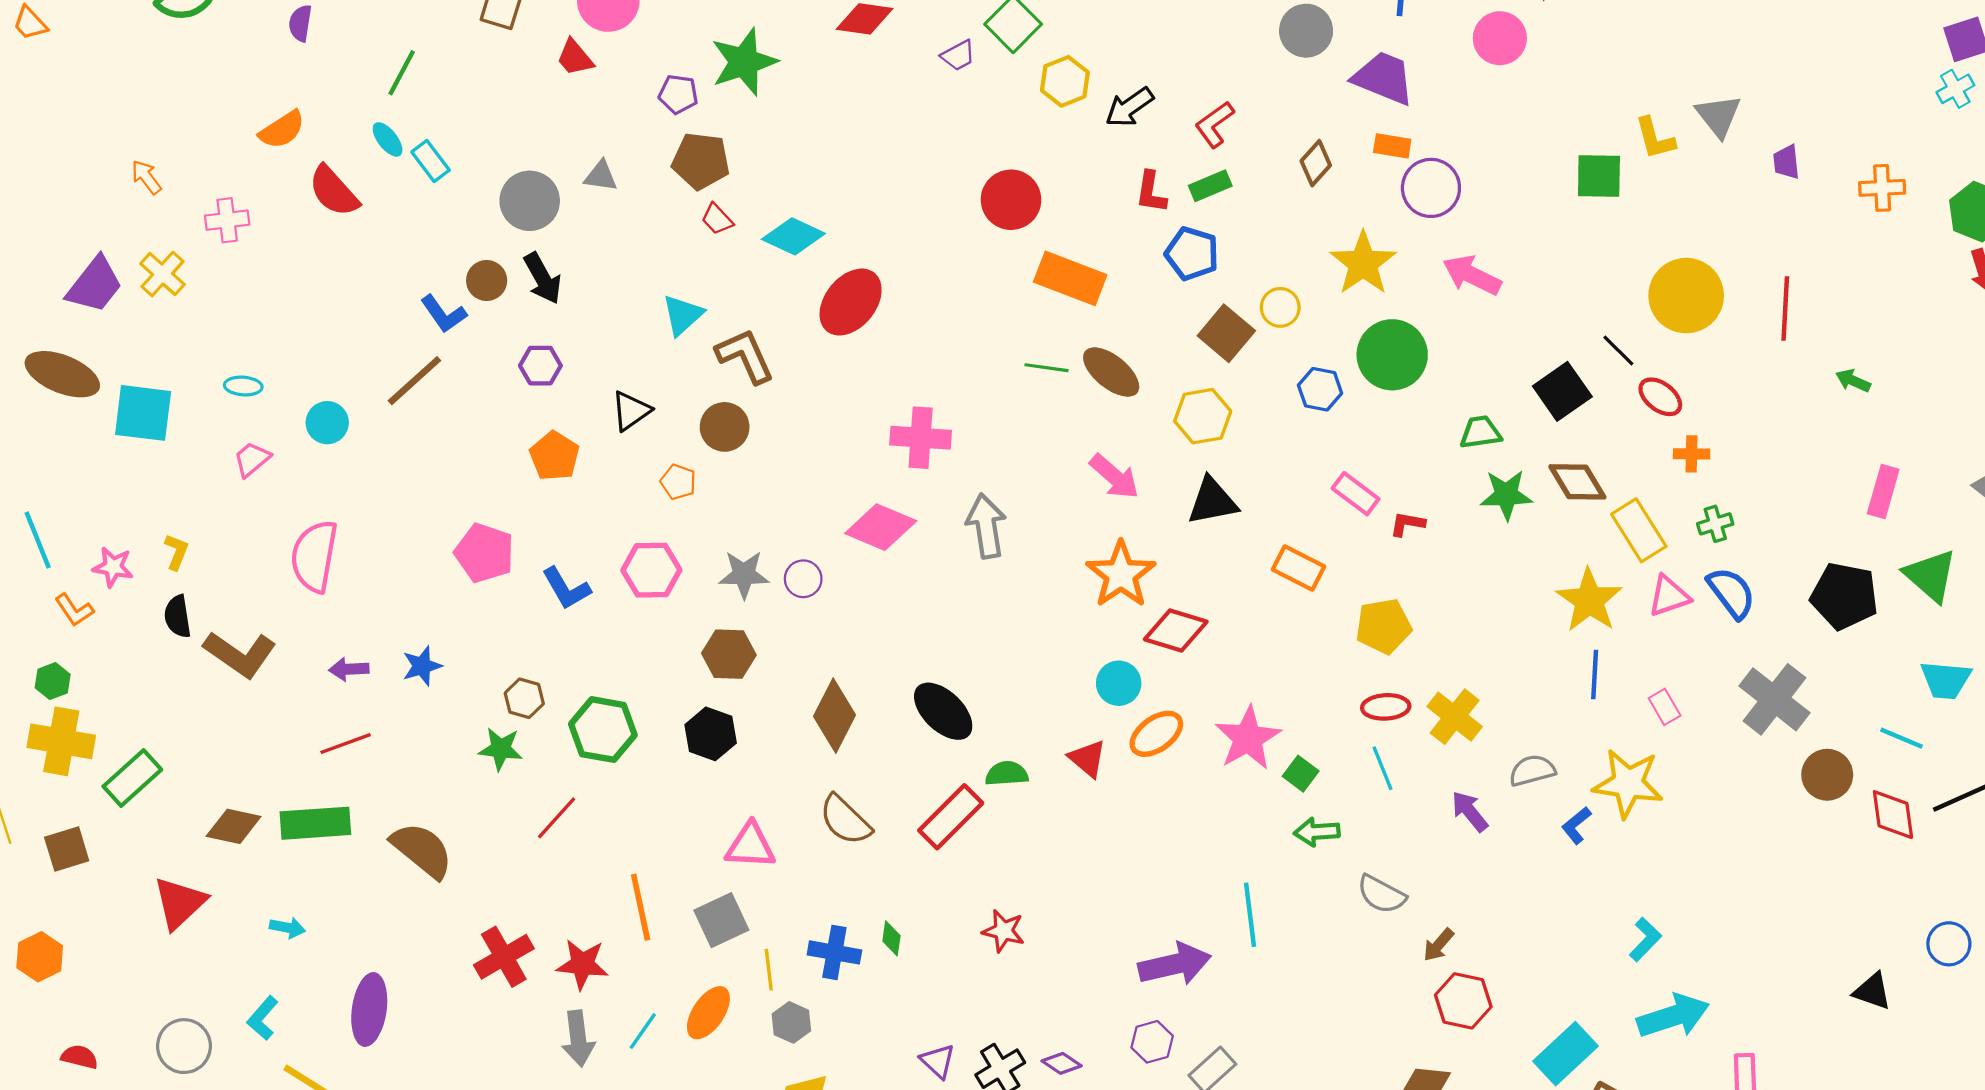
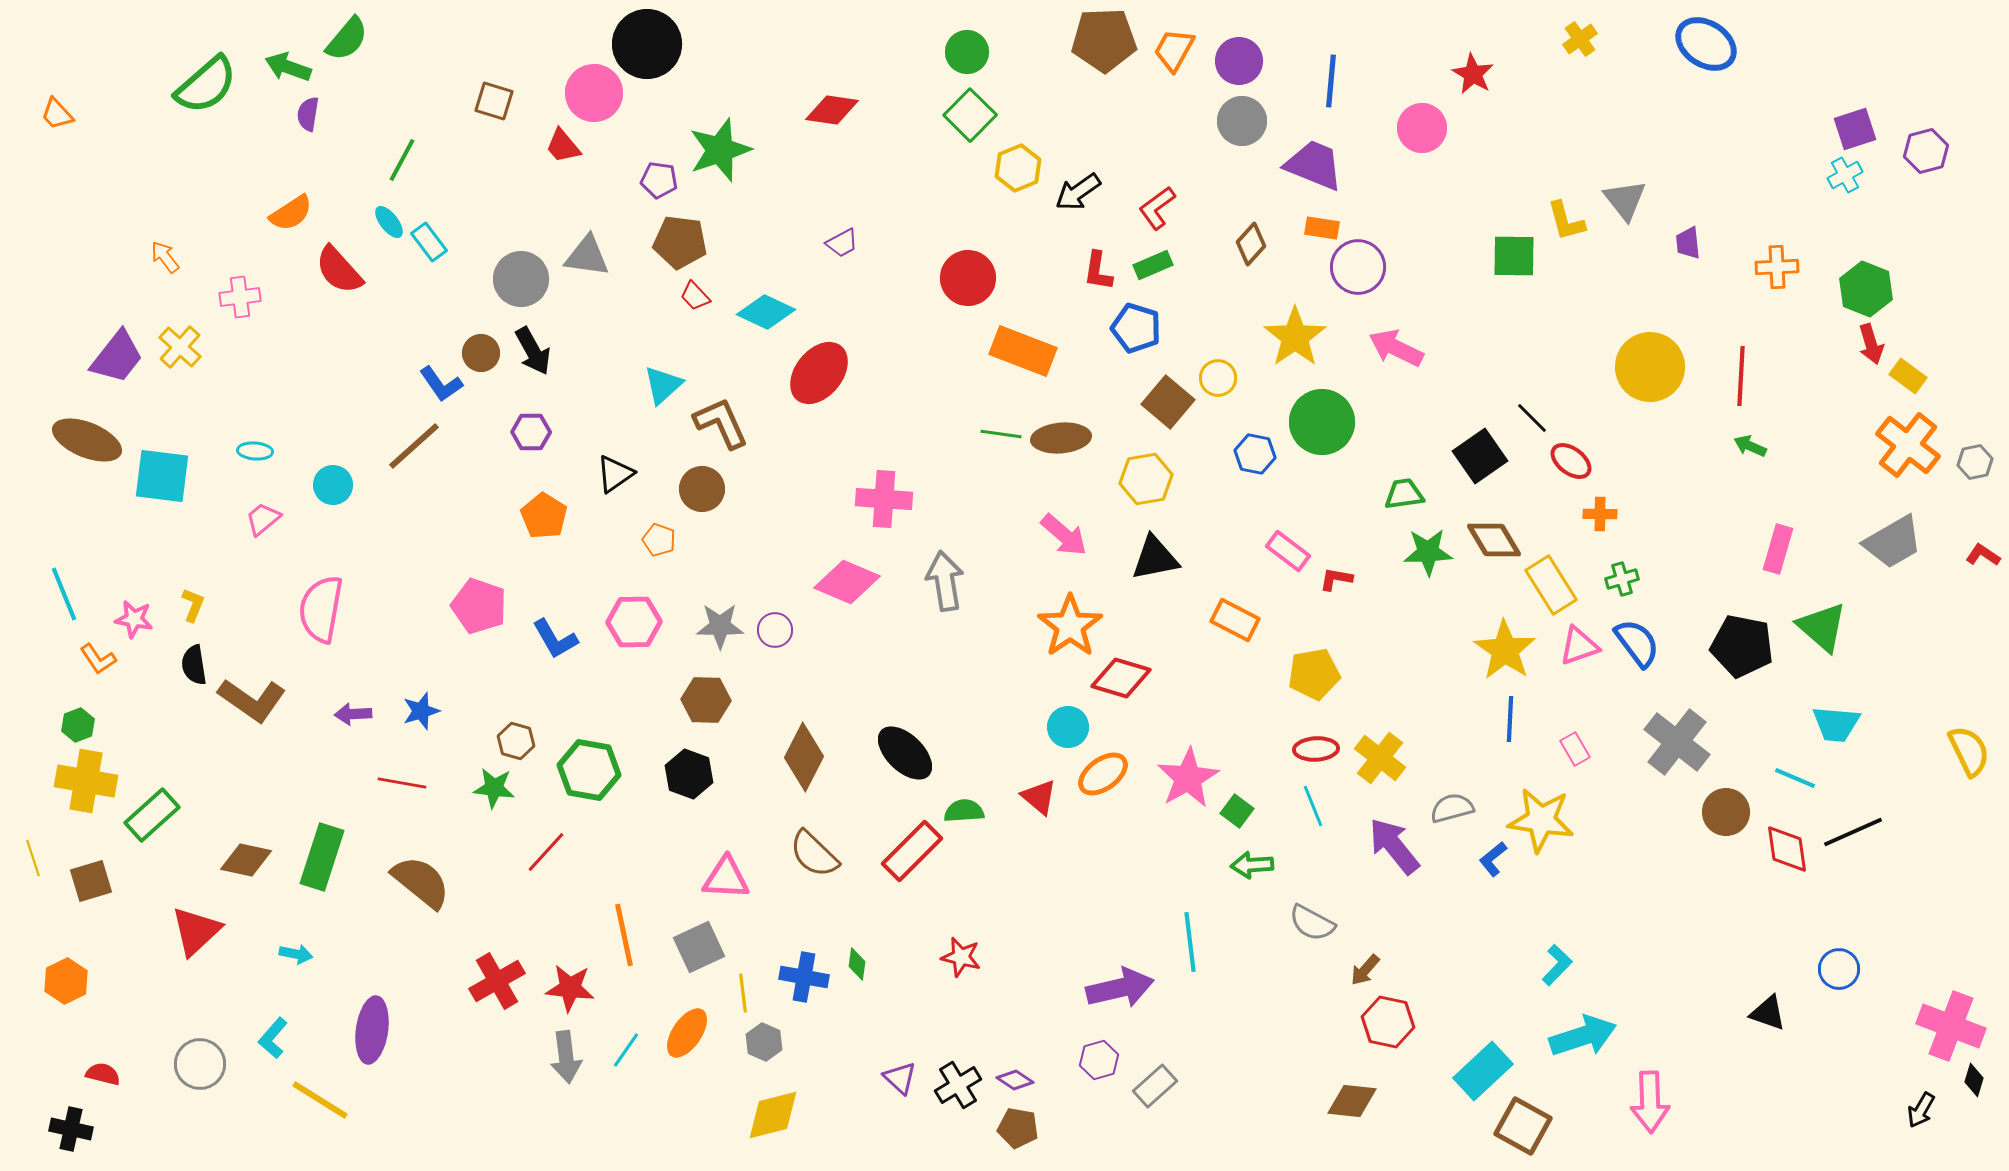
purple trapezoid: (958, 55) -> (842, 243), moved
gray triangle: (601, 176) -> (587, 256), size x1.4
yellow circle: (1686, 296) -> (1650, 367), moved
red line: (1785, 308) -> (1741, 376), moved
brown ellipse: (1111, 372) -> (1061, 438), turned -44
red line: (346, 744) -> (402, 783), moved, turned 30
purple arrow: (1470, 811) -> (1394, 846), size x1.5
green rectangle: (315, 823) -> (322, 857), turned -68

